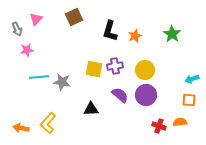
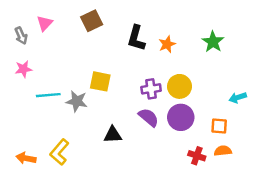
pink star: (27, 50) -> (23, 69), moved
purple cross: (115, 66) -> (151, 89), moved
yellow square: (94, 69) -> (100, 81), moved
orange square: (189, 100) -> (219, 126), moved

